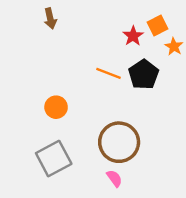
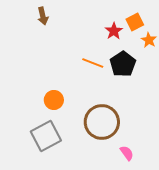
orange circle: (56, 107) -> (54, 100), moved
pink semicircle: (114, 178) -> (127, 153), moved

